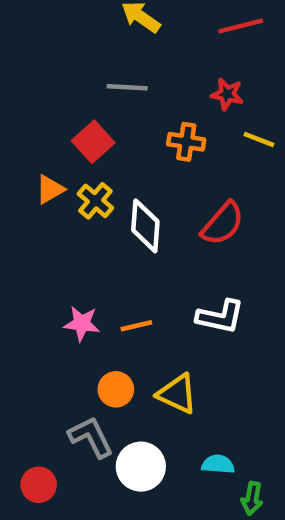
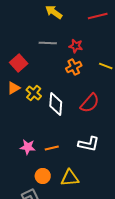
red star: (227, 94) -> (76, 46), moved
red square: (93, 142) -> (19, 63), moved
orange cross: (186, 142) -> (74, 67), turned -35
yellow triangle: (177, 394) -> (70, 178), turned -30

